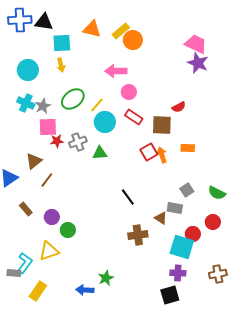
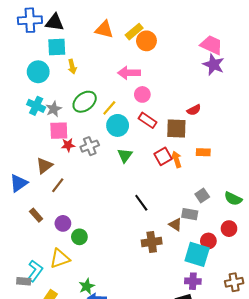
cyan square: (62, 43) -> (57, 47), moved
green triangle: (100, 153) -> (125, 155), moved, turned -49
green star: (106, 278) -> (87, 286), moved

